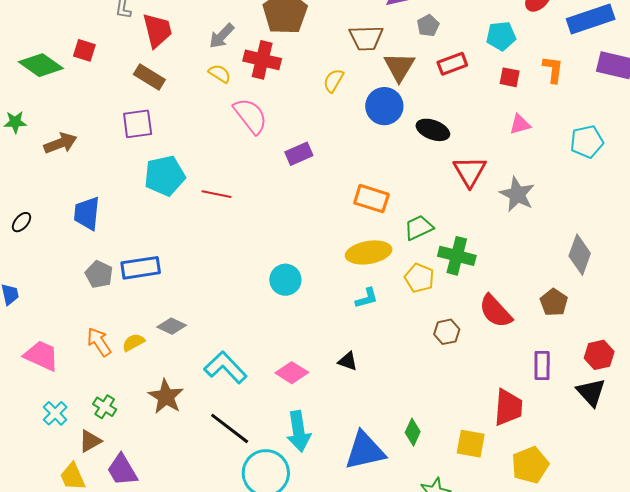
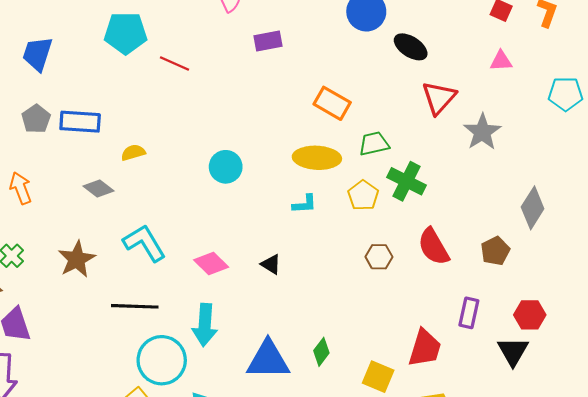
yellow semicircle: (133, 342) -> (133, 153), moved
black line: (230, 428) -> (135, 306), turned -48

